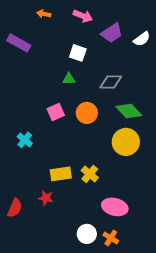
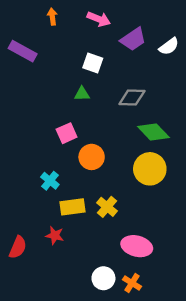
orange arrow: (44, 14) -> (52, 17), turned 72
orange circle: (87, 113) -> (92, 157), moved
cyan cross: (25, 140) -> (50, 181), moved

